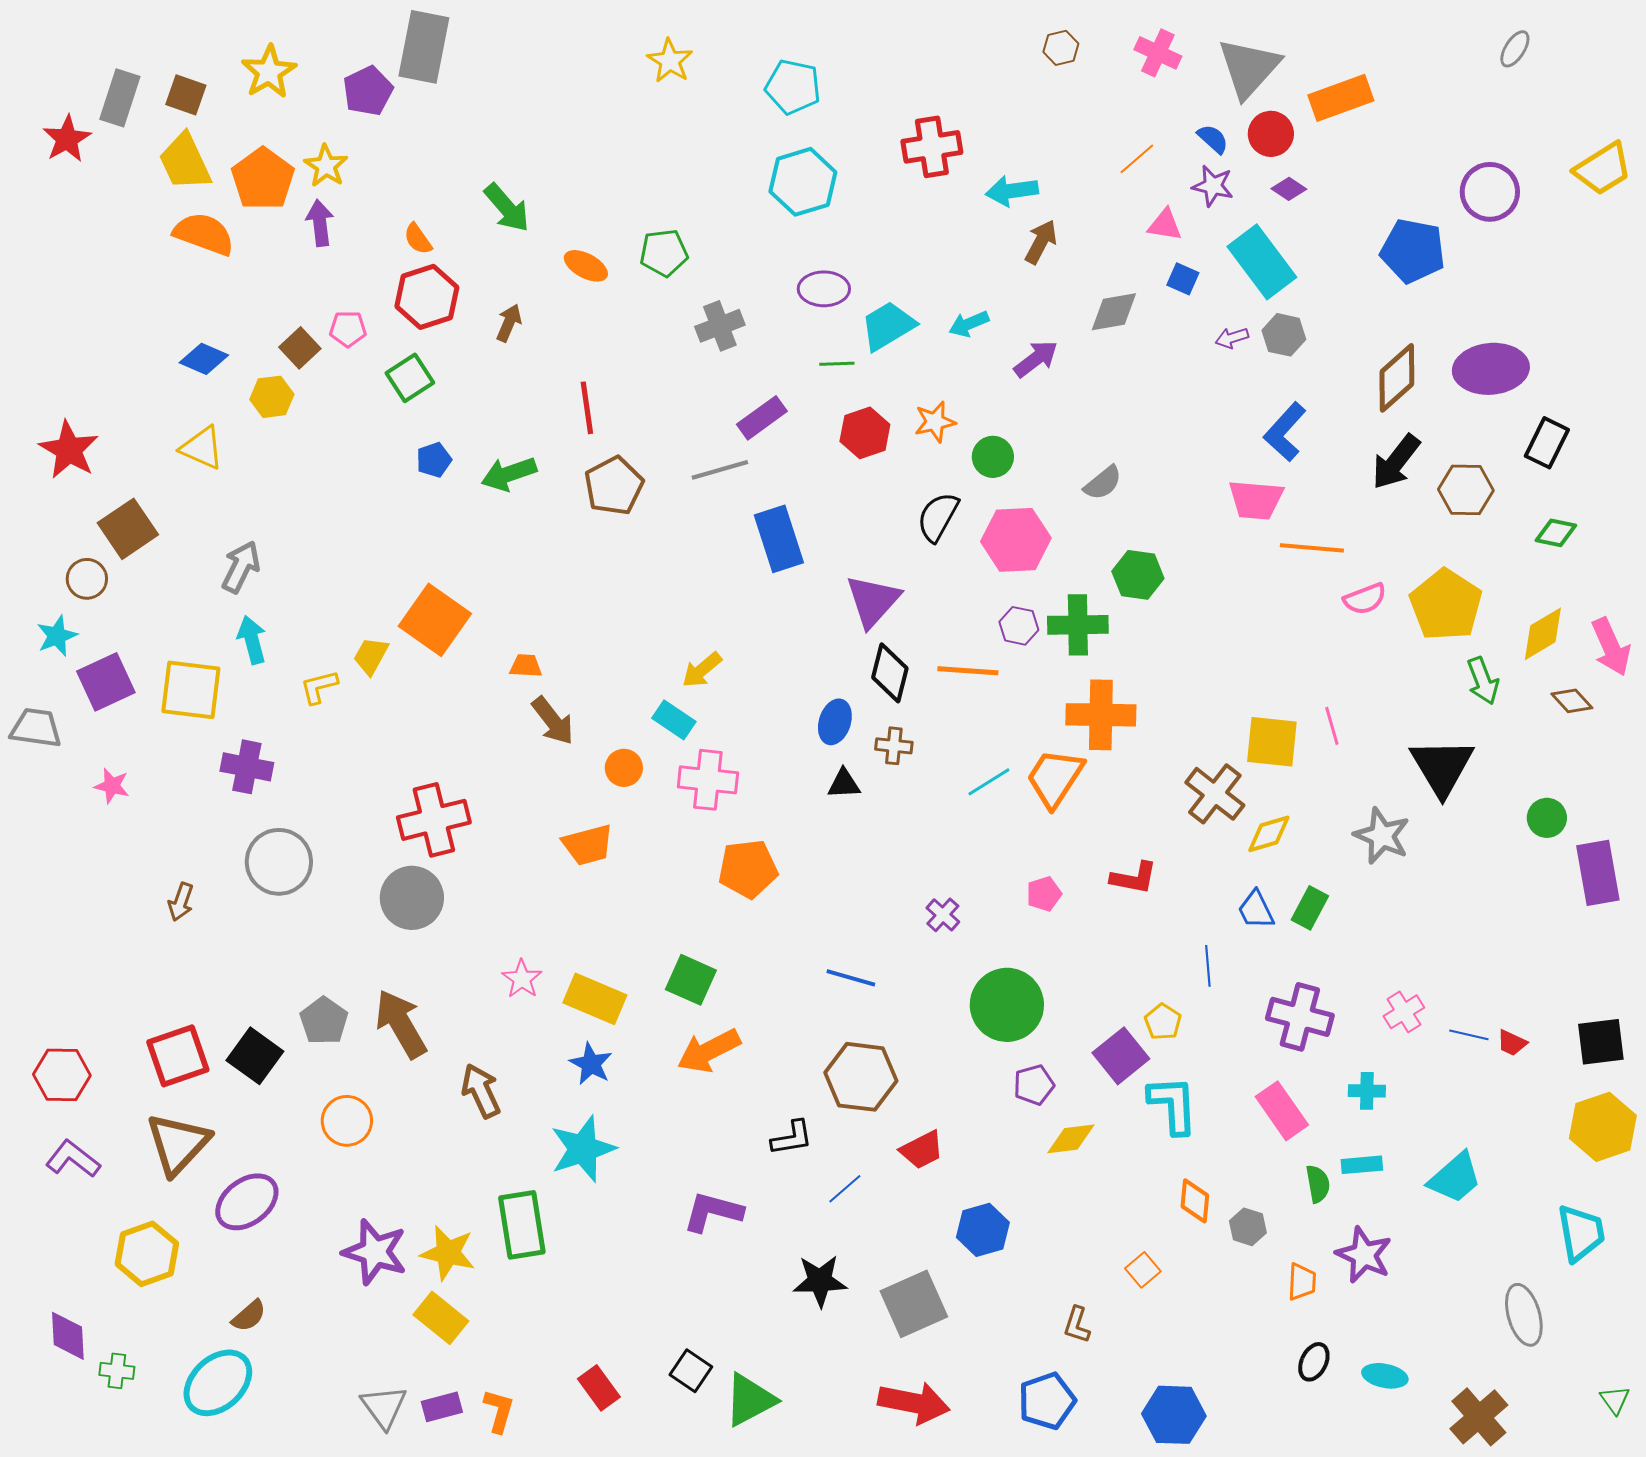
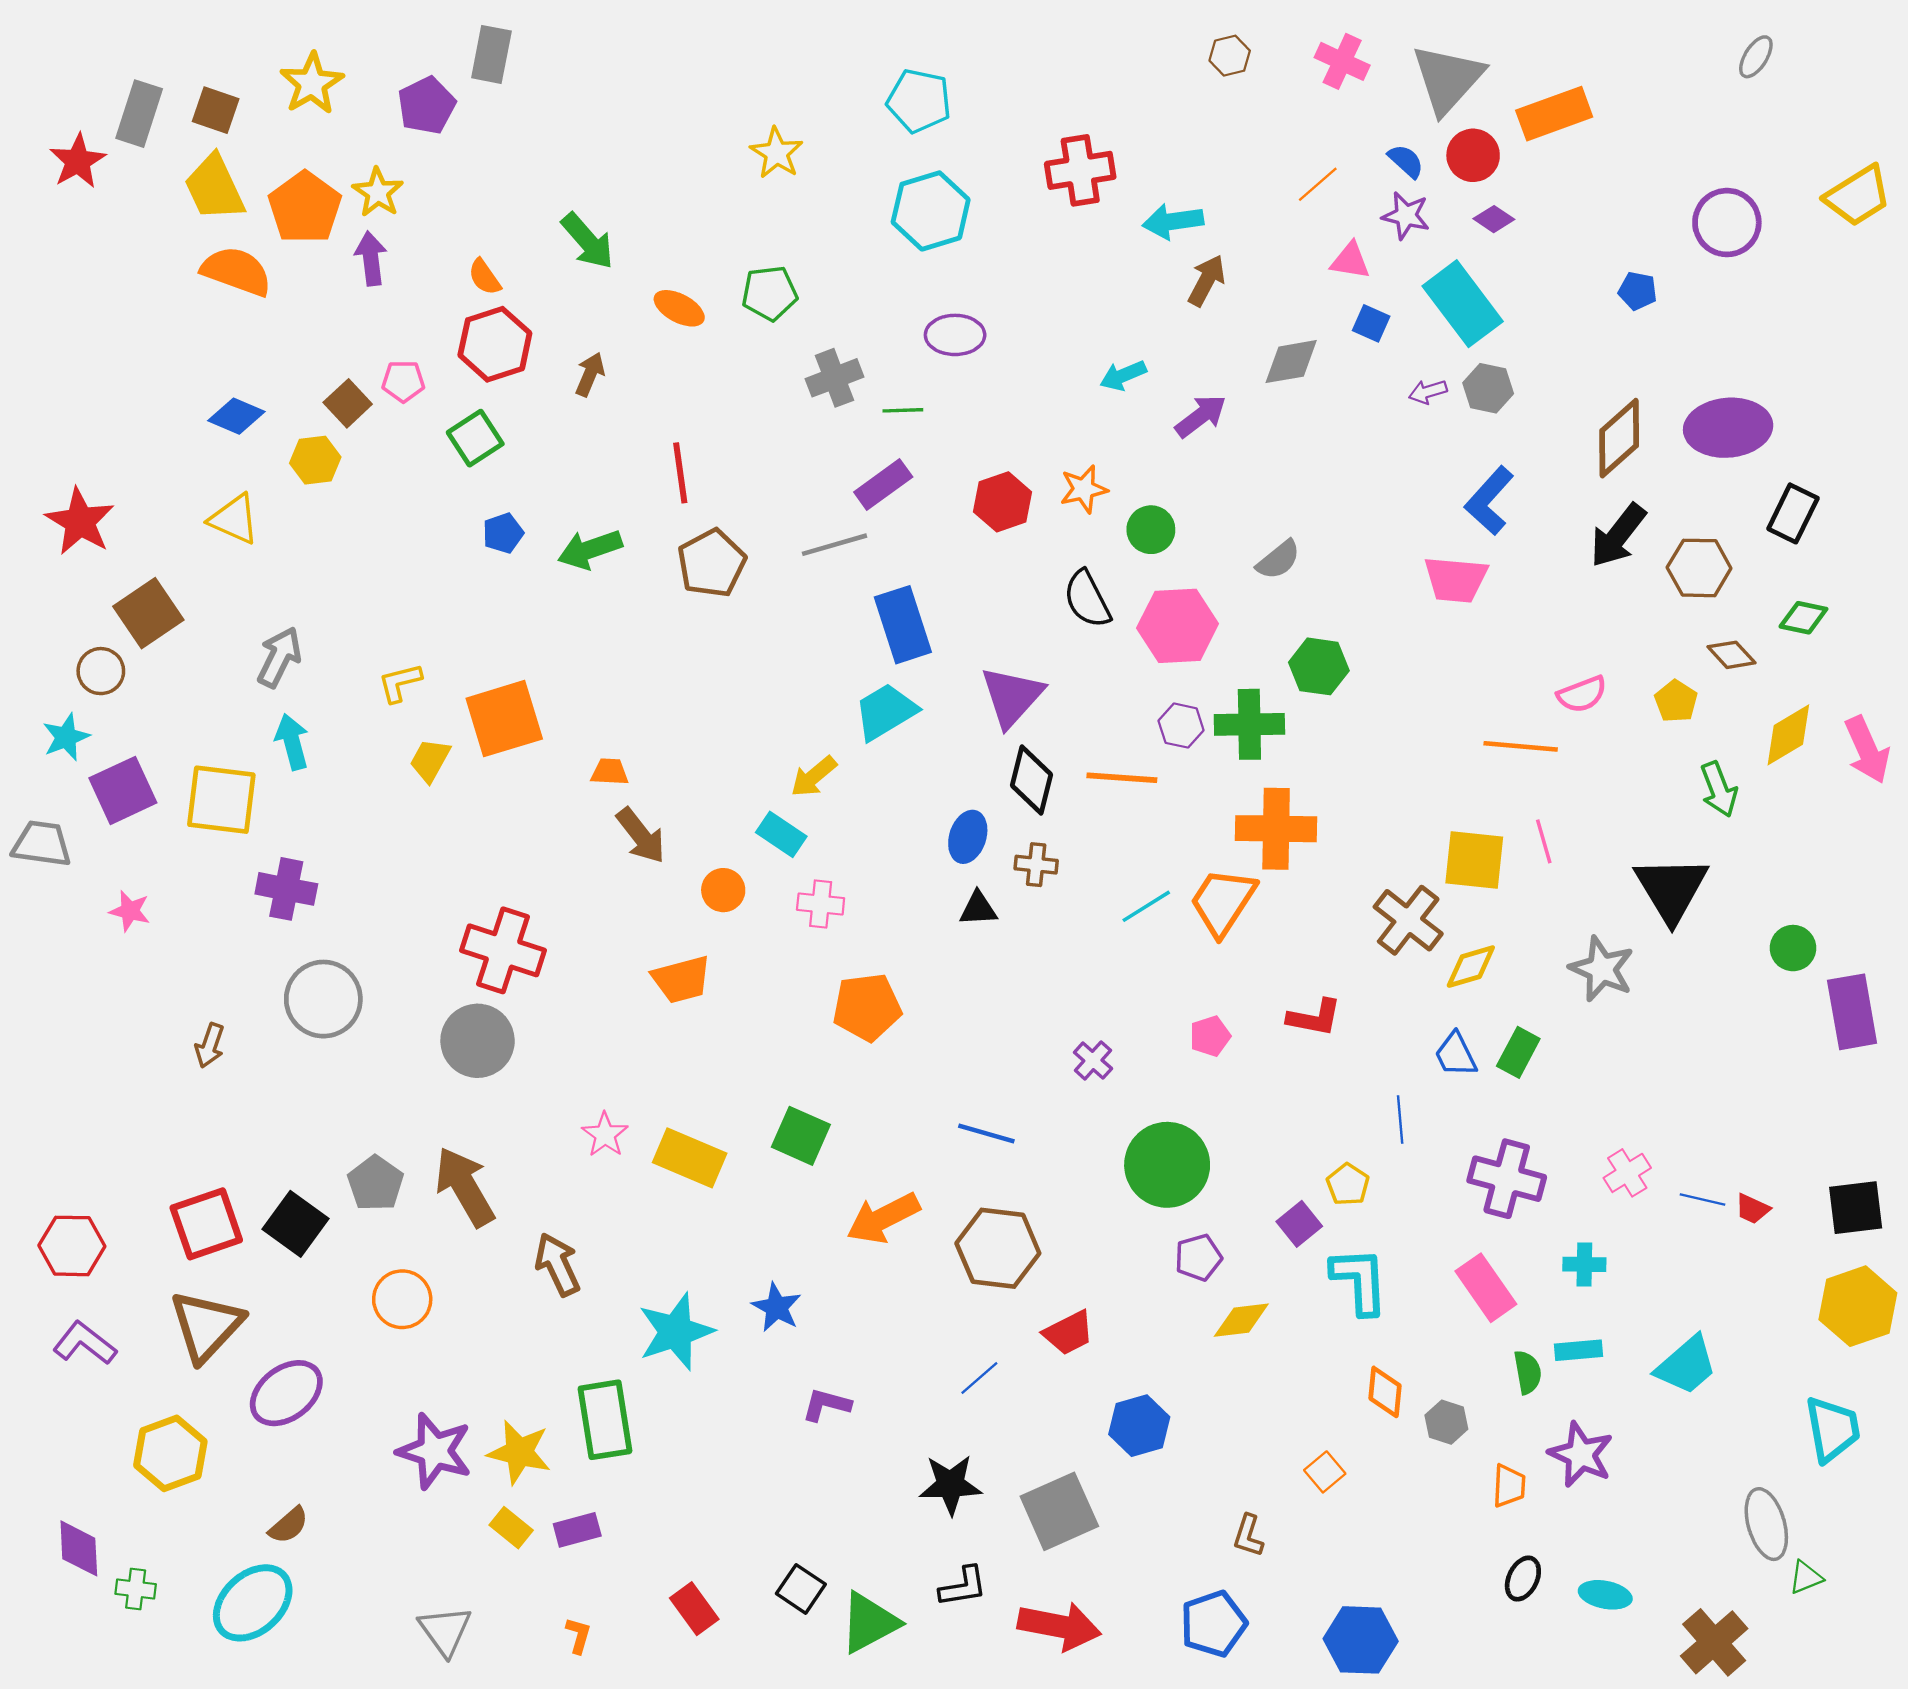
gray rectangle: (424, 47) -> (491, 54), size x0.7
yellow star: (670, 61) -> (777, 153), moved
blue pentagon: (1413, 251) -> (1638, 291), size x0.5
cyan trapezoid: (888, 326) -> (885, 712), moved
green line: (837, 364) -> (903, 410), moved
black semicircle: (938, 517) -> (1087, 599), turned -56
orange line: (1312, 548) -> (1521, 746), moved
yellow pentagon: (1446, 605) -> (1676, 701), size x0.5
orange square: (435, 620) -> (504, 719), turned 38
yellow L-shape: (319, 687) -> (400, 683), moved
brown diamond: (1572, 701) -> (1732, 655), moved
pink cross: (708, 780) -> (821, 904), size x0.7
red cross: (434, 820) -> (503, 950), turned 32
orange arrow: (709, 1051) -> (883, 1218), moved
purple square: (1121, 1056) -> (1299, 1224), size x0.7
blue star: (591, 1064) -> (777, 1307), moved
black L-shape: (792, 1138) -> (963, 1587), moved
purple L-shape: (713, 1212) -> (826, 1405), size x0.7
yellow rectangle: (441, 1318) -> (511, 1528), size x0.7
green triangle: (1615, 1400) -> (1806, 1577), moved, turned 44
purple rectangle: (442, 1407) -> (577, 1530), moved
orange L-shape: (499, 1411) -> (578, 1635), size x0.7

